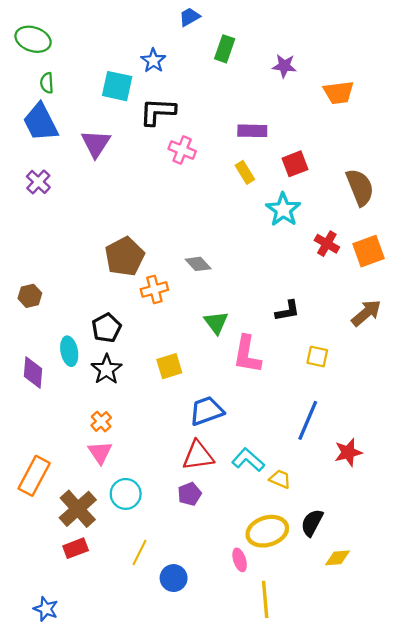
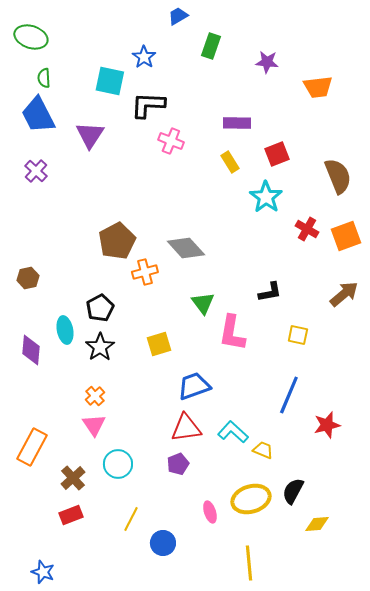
gray diamond: (198, 264) -> (186, 248), size x1.5
brown cross: (78, 509) -> (73, 478), size x0.7
pink ellipse: (240, 560) -> (210, 512), moved

